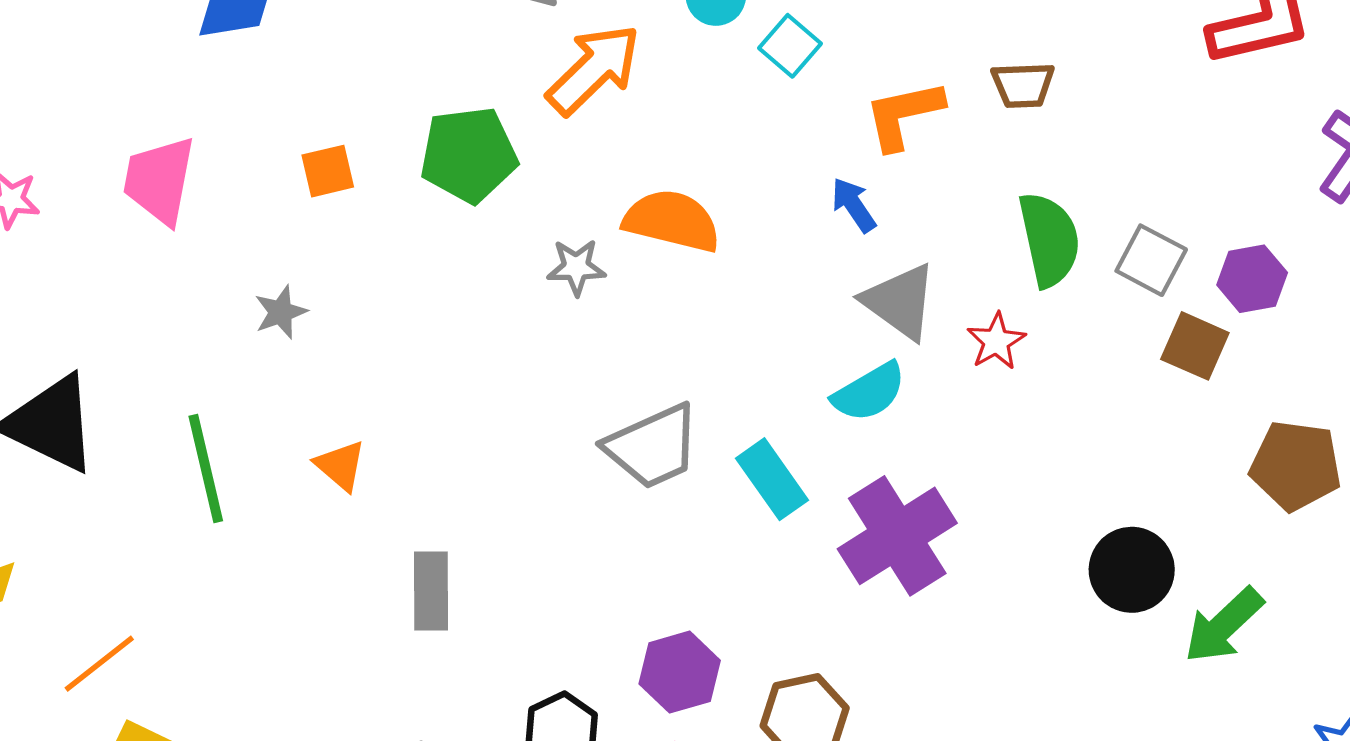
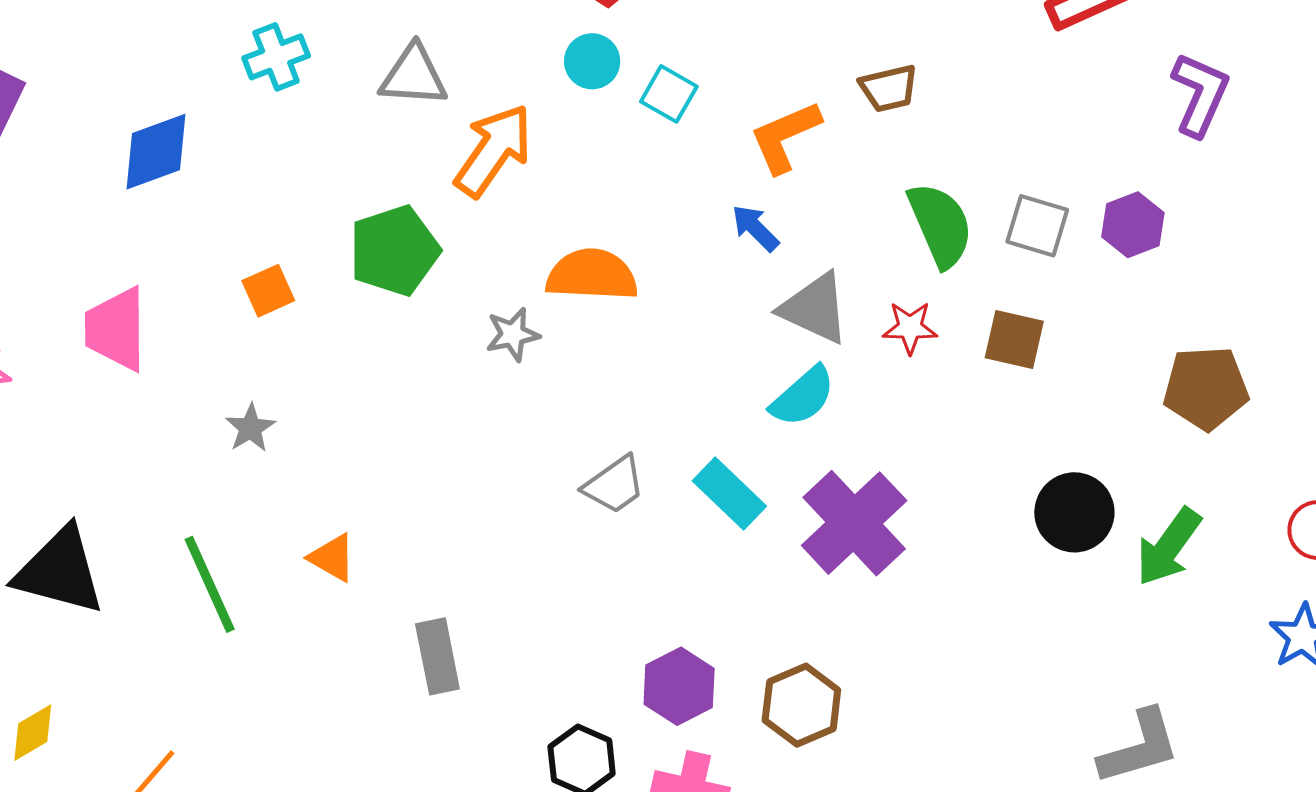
red star: (996, 341) -> (910, 328), turned -30
brown square: (1195, 346) -> (1014, 340), moved
gray trapezoid: (653, 447) -> (614, 485), size x0.7

